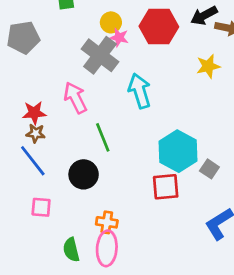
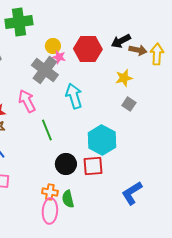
gray square: (209, 169) -> (129, 104), moved
black circle: (84, 174) -> (66, 164), moved
green semicircle: (71, 250) -> (68, 199), moved

